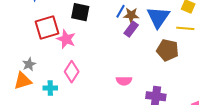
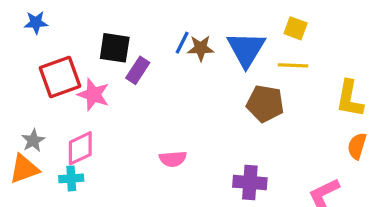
purple rectangle: (131, 29) -> (138, 70), moved
pink diamond: (72, 72) -> (80, 148), moved, turned 35
pink semicircle: (124, 81) -> (173, 159), moved

